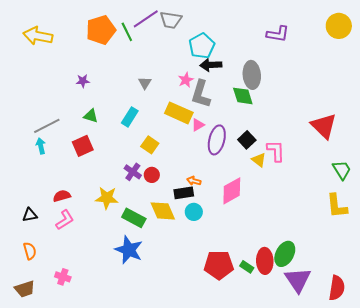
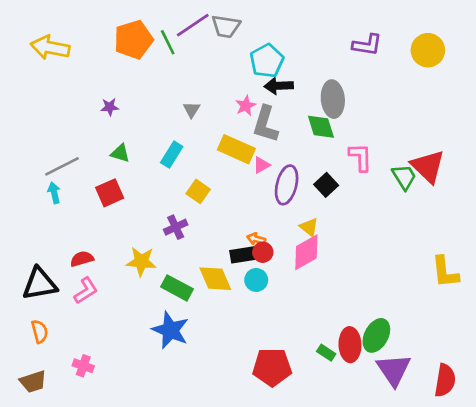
yellow circle: (339, 26) -> (428, 50), moved
pink L-shape: (276, 151) -> (361, 157), moved
yellow triangle: (259, 160) -> (309, 227), moved
green trapezoid: (342, 170) -> (404, 177), moved
purple cross: (133, 172) -> (176, 227), turned 30
red circle: (152, 175) -> (263, 252), moved
black triangle: (30, 215) -> (40, 284), size x1.8
red pentagon: (219, 265) -> (272, 367), moved

